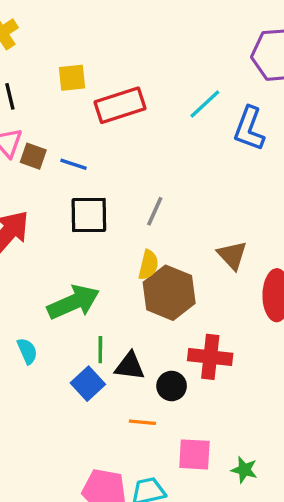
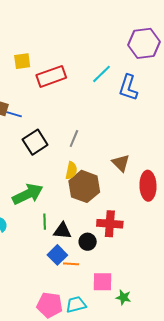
blue line: (74, 164) -> (14, 114), moved
black square: (89, 215) -> (35, 142), turned -30
blue square: (88, 384) -> (57, 255), moved
green star: (244, 470) -> (123, 297), moved

